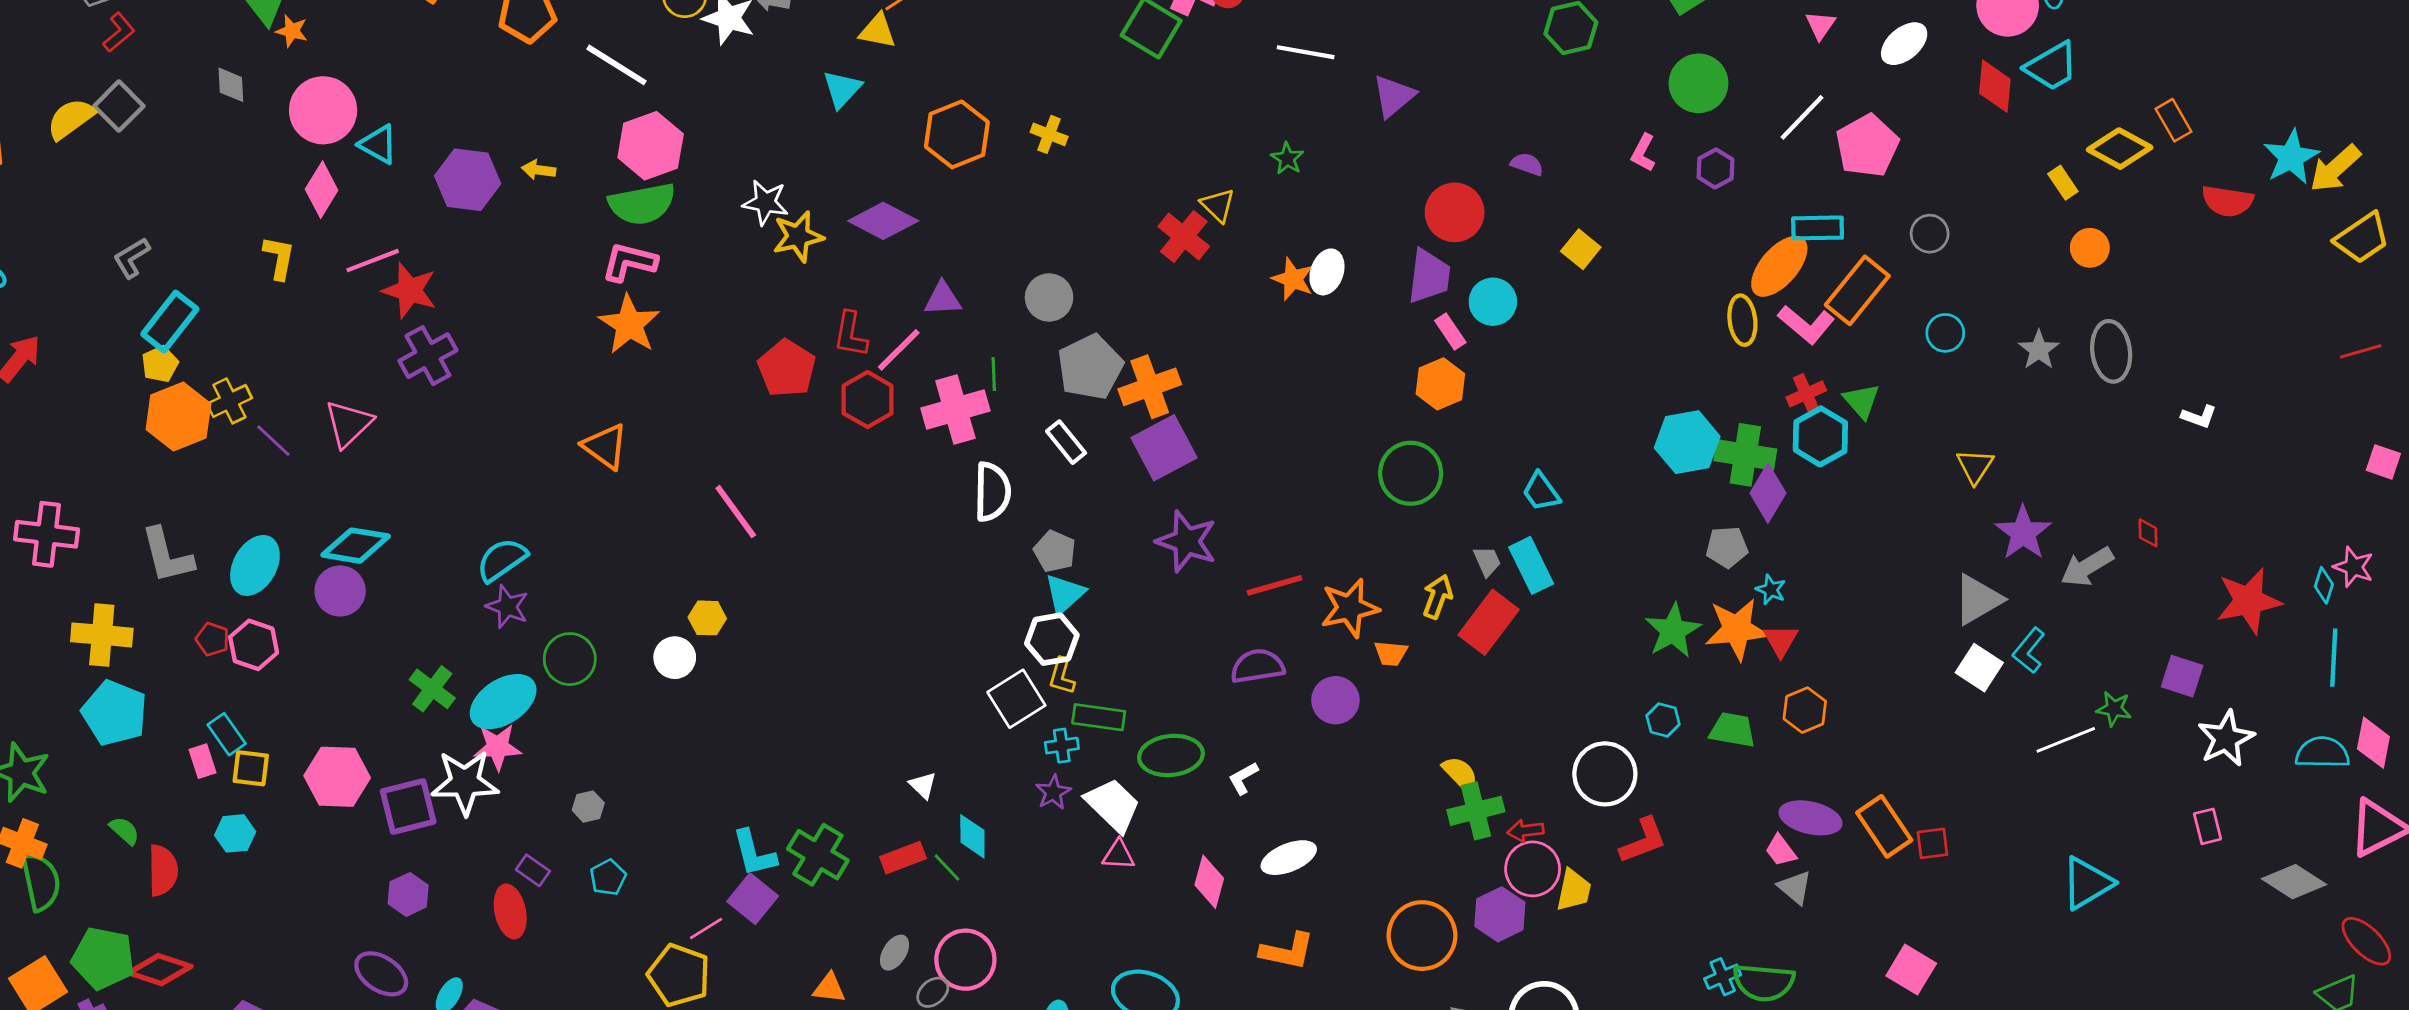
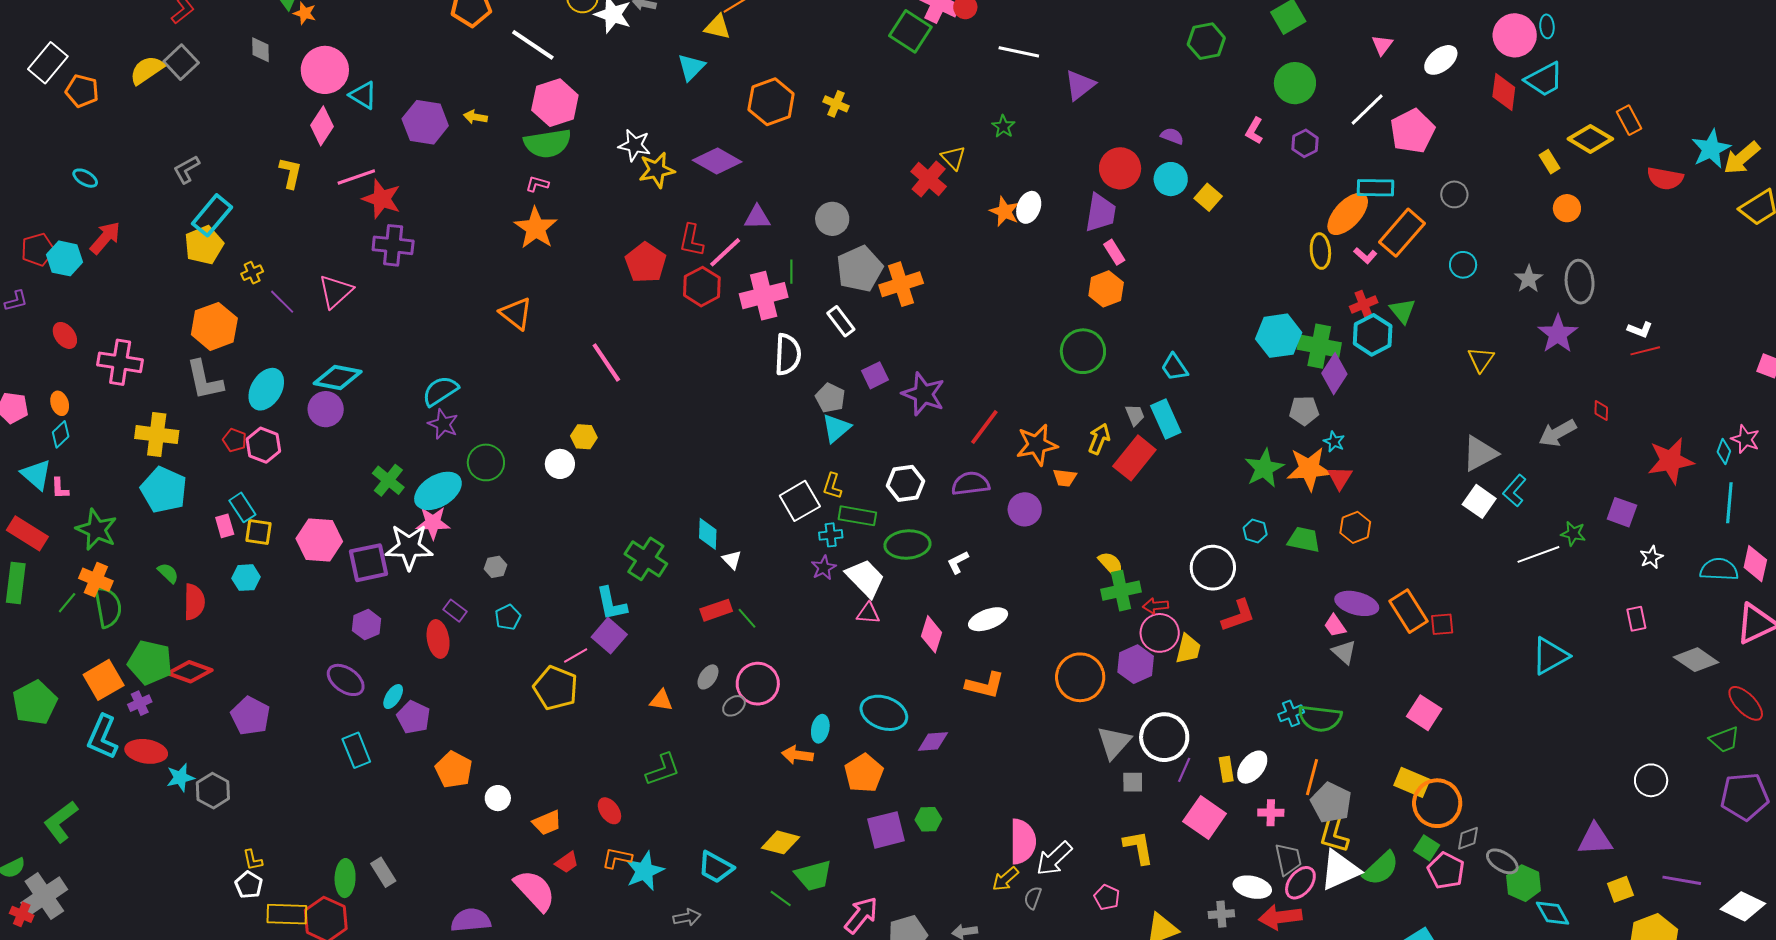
pink L-shape: (629, 262) -> (537, 184), size x0.6
cyan circle: (1493, 302) -> (1171, 179), moved
pink L-shape: (1806, 324) -> (1365, 256), size x0.6
red line: (2361, 351) -> (1645, 351), moved
purple cross: (428, 356) -> (393, 245), turned 33
yellow pentagon: (160, 364) -> (204, 245), size x1.5
yellow cross: (229, 401) -> (252, 273), size x0.7
orange hexagon: (178, 417) -> (214, 326), moved
purple square: (1164, 448) -> (875, 375), moved, size x0.6
purple star: (2023, 533) -> (1558, 334), moved
red line: (1275, 585) -> (984, 427), turned -39
white hexagon: (1052, 639) -> (905, 483), moved
white star: (2226, 738) -> (1651, 557), size x0.6
cyan diamond: (972, 836) -> (708, 534), moved
green cross: (818, 855) -> (646, 559), moved

